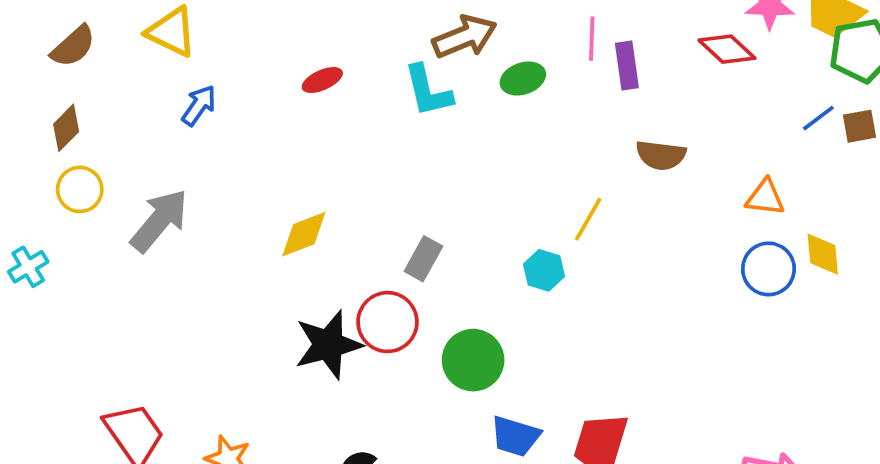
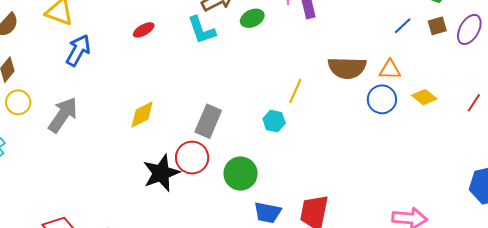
blue arrow: (199, 105) -> (78, 50), size x1.4
blue line: (818, 118) -> (403, 26), moved
brown semicircle: (661, 155) -> (347, 68), moved, size x1.4
yellow diamond: (823, 254) -> (424, 97), turned -40
gray rectangle: (423, 259) -> (208, 121), size x1.4
blue circle: (768, 269) -> (382, 99), moved

